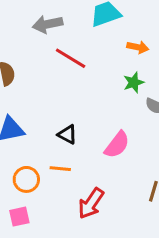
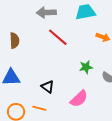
green star: (134, 82) -> (86, 67), moved

